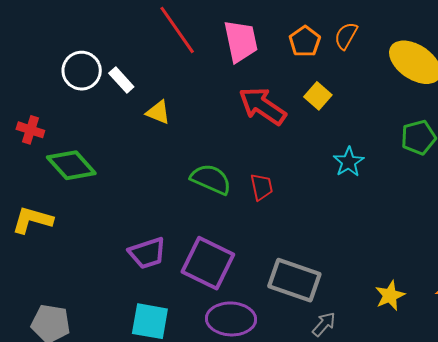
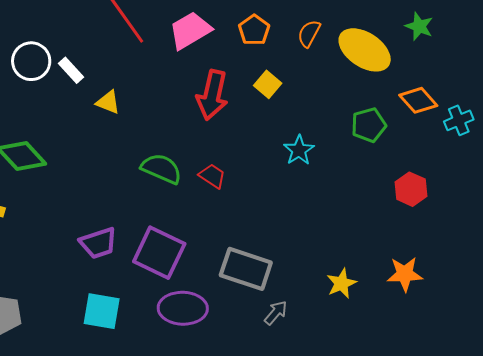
orange semicircle: (346, 36) -> (309, 33), moved
pink trapezoid: (241, 41) -> (190, 30), turned -108
red arrow: (262, 106) -> (212, 95), turned -111
red trapezoid: (262, 187) -> (212, 176), turned -44

